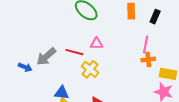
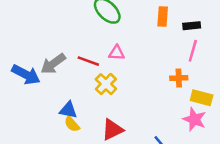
black rectangle: (155, 17) -> (192, 26), turned 56
pink line: (146, 44) -> (193, 51), moved
blue arrow: (25, 67) -> (26, 75), size x1.6

